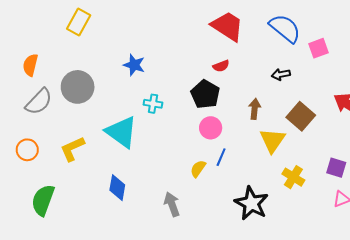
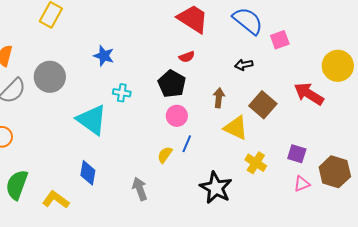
yellow triangle: (272, 140) -> (236, 128), turned -40
yellow L-shape: (72, 149) -> (56, 200), moved, turned 60

